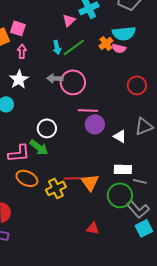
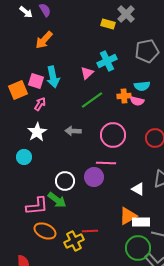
cyan semicircle: (124, 33) -> (142, 86), size x0.7
orange cross: (106, 43) -> (124, 96), turned 32
cyan arrow: (57, 47) -> (53, 77), moved, size x1.5
pink arrow: (22, 51) -> (40, 104), turned 32
pink circle: (73, 82) -> (113, 135), moved
purple circle: (95, 124) -> (94, 177), moved
orange triangle: (90, 182) -> (128, 216), moved, turned 36

